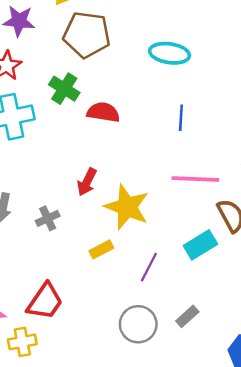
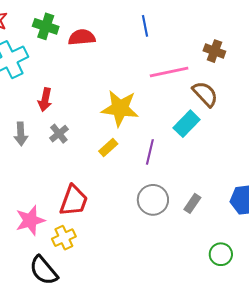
red arrow: (87, 182) -> (45, 100), moved
gray rectangle: (187, 316) -> (192, 203), moved

